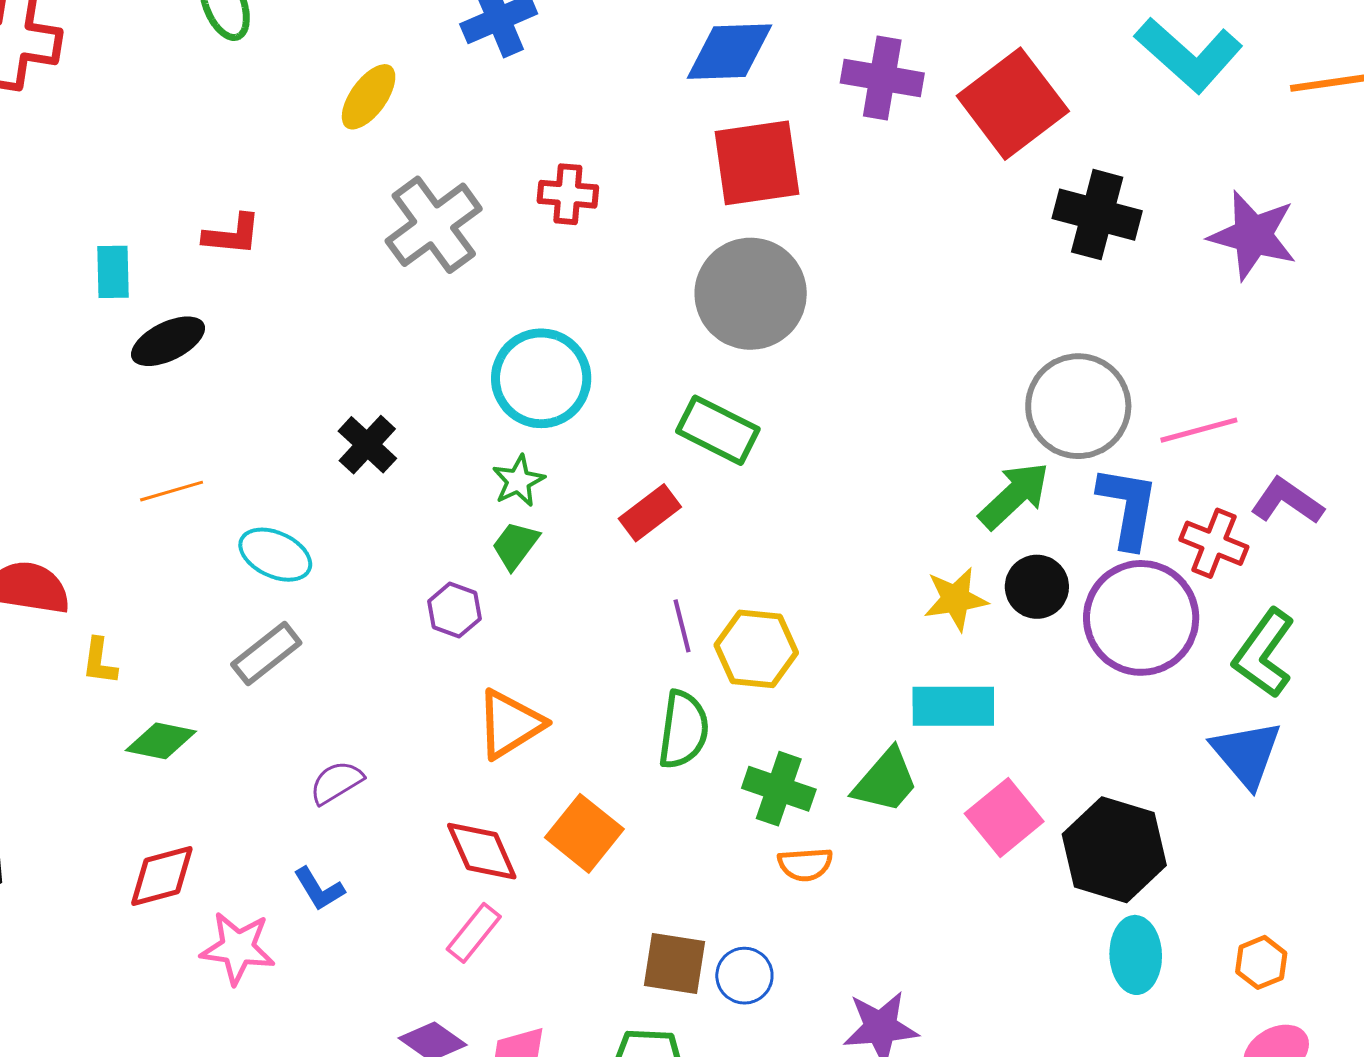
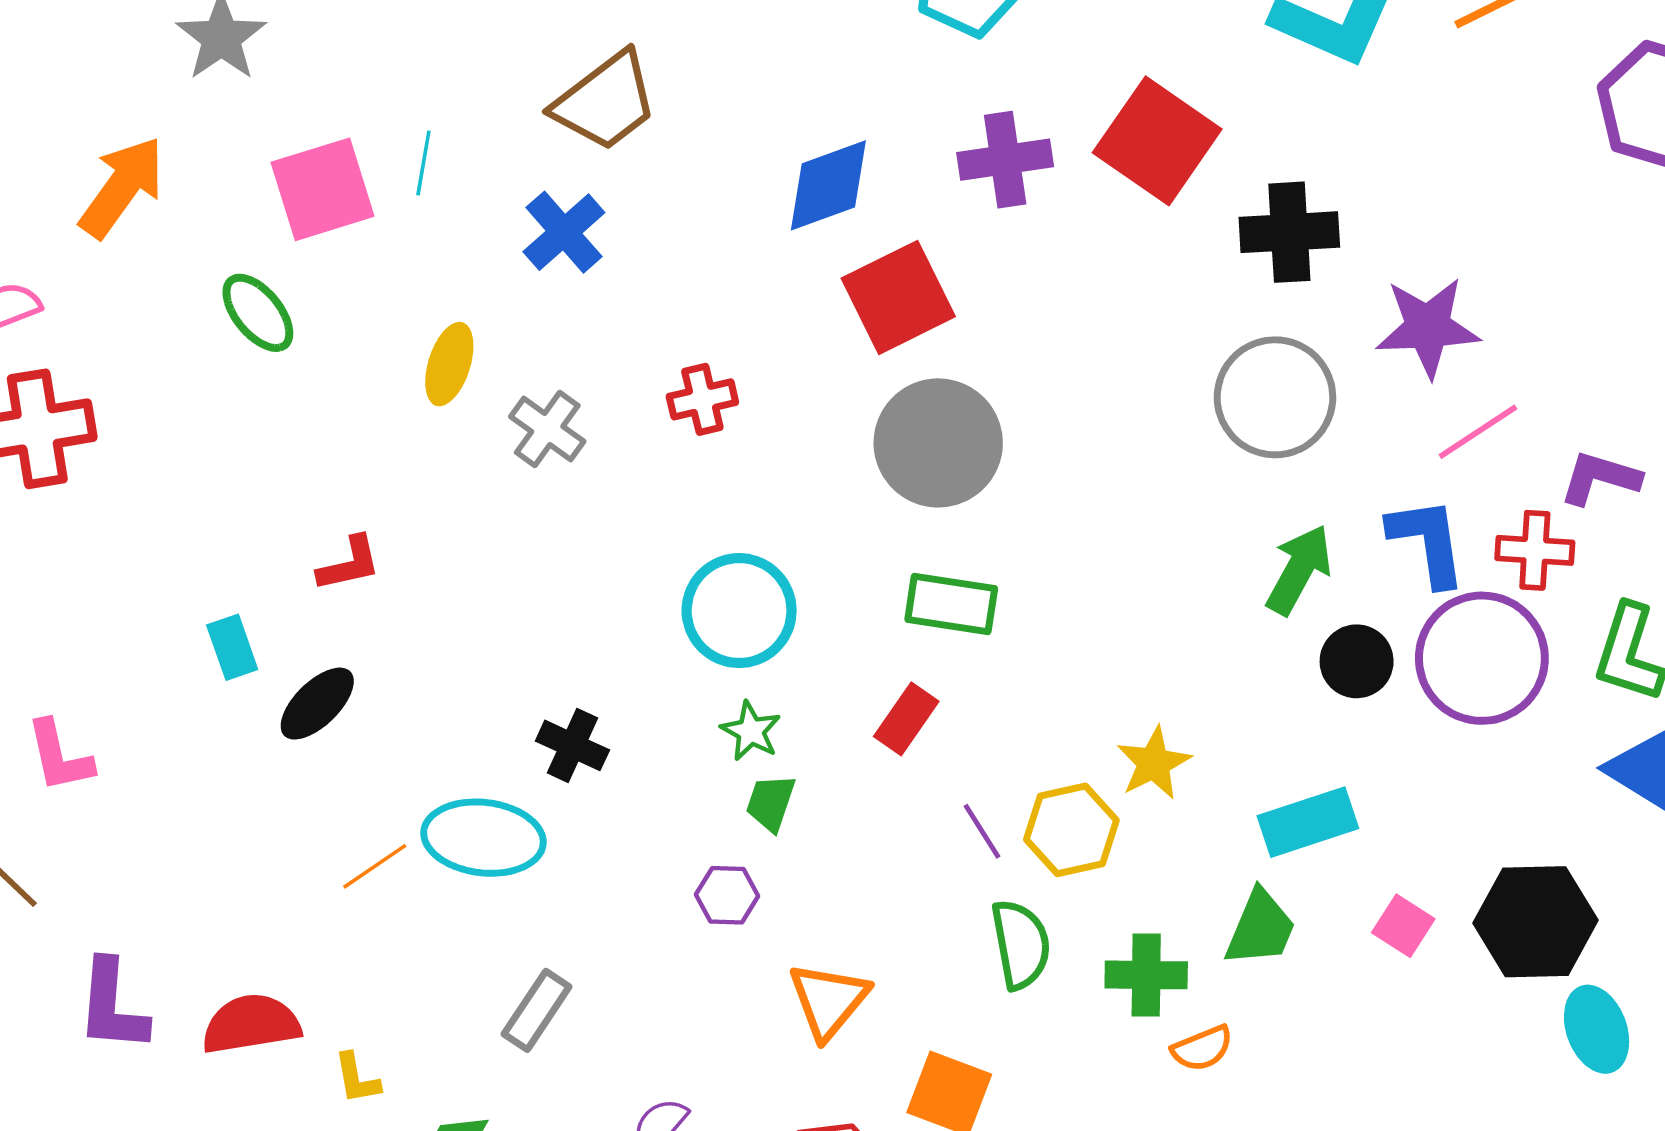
gray cross: (434, 225) -> (547, 429), moved, size x0.7
purple star: (1253, 235) -> (1428, 327), moved
gray circle: (1078, 406) -> (1275, 397), moved
cyan ellipse: (275, 555) -> (483, 838), moved, size x1.4
yellow star: (956, 599) -> (1154, 763), moved
pink square: (1004, 818) -> (1403, 926), size x0.7

